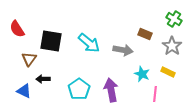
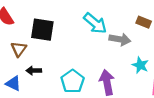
cyan arrow: (89, 43) -> (95, 23), moved

